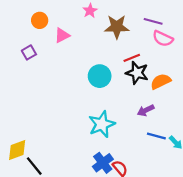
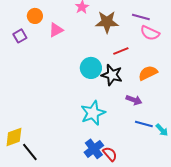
purple square: (29, 52) -> (20, 36), moved
black star: (137, 73) -> (112, 75), moved
purple arrow: (146, 110) -> (134, 100), turned -133

